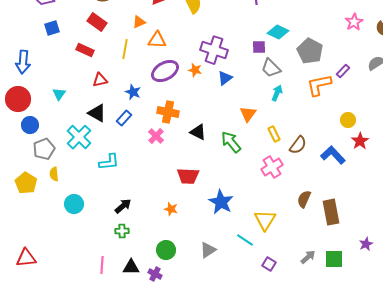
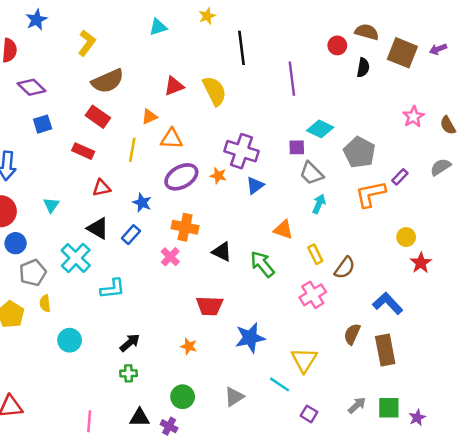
orange triangle: (248, 114) -> (283, 230), turned -48
blue L-shape: (333, 155) -> (388, 303), moved
blue star: (221, 202) -> (250, 338), turned 30
purple star: (366, 244) -> (417, 418), moved
pink line: (102, 265) -> (89, 421), moved

